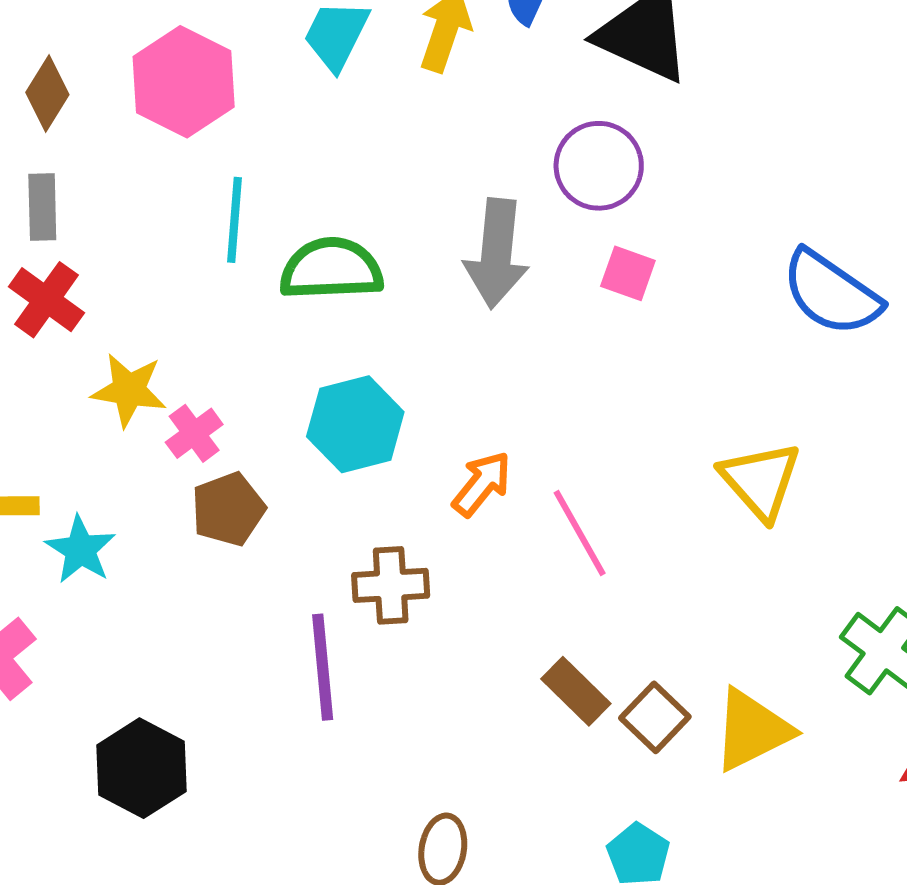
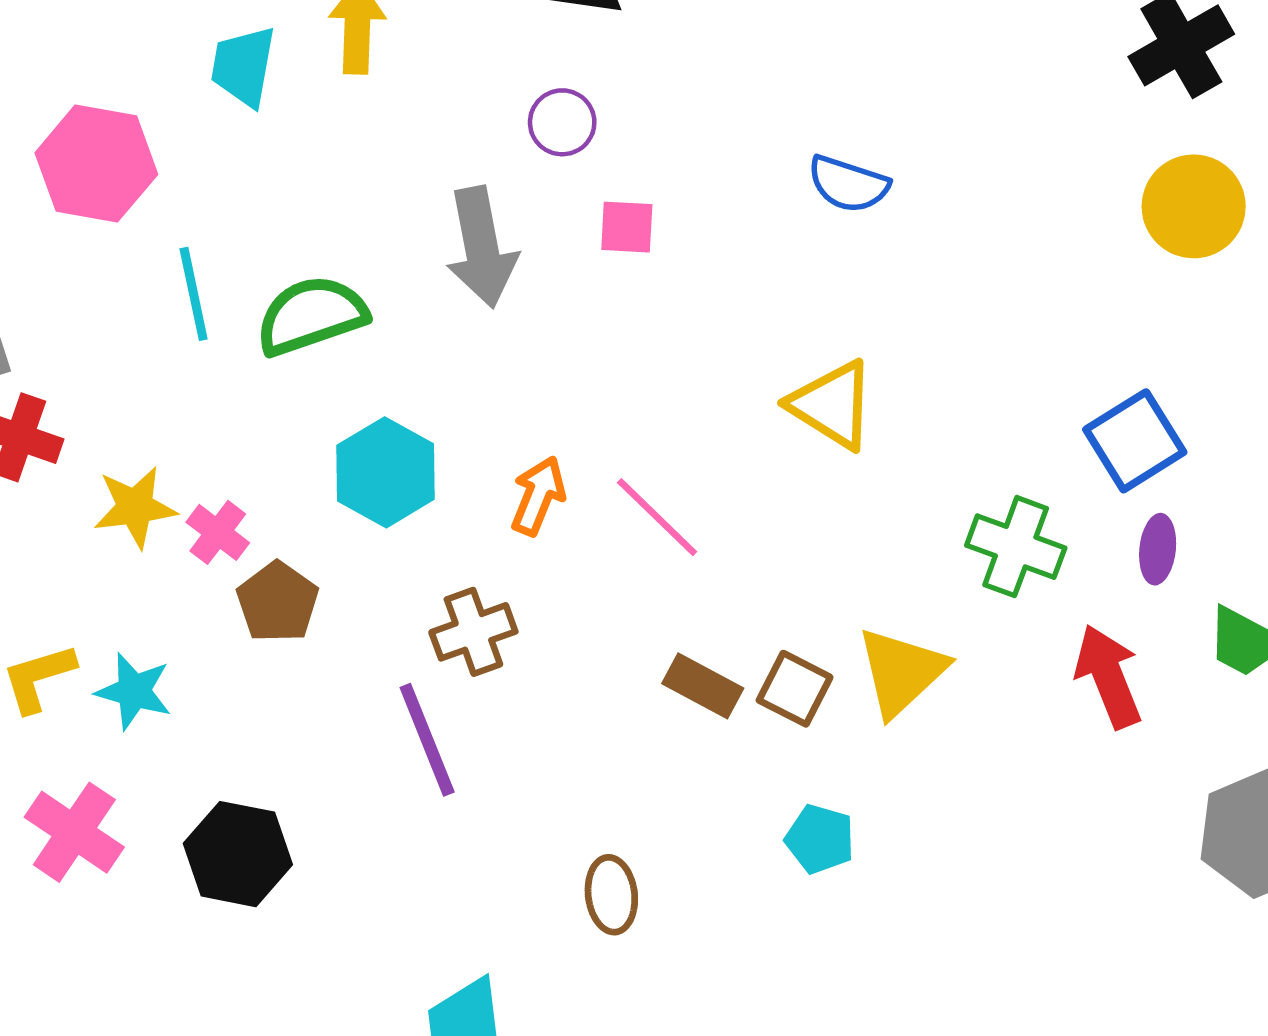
purple circle: (599, 166) -> (562, 122), size x0.7
blue semicircle: (831, 293) -> (848, 184), size x0.7
black hexagon: (142, 768) -> (238, 854), moved

